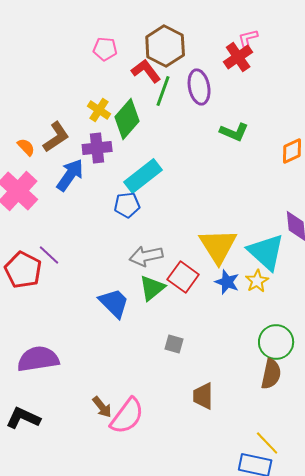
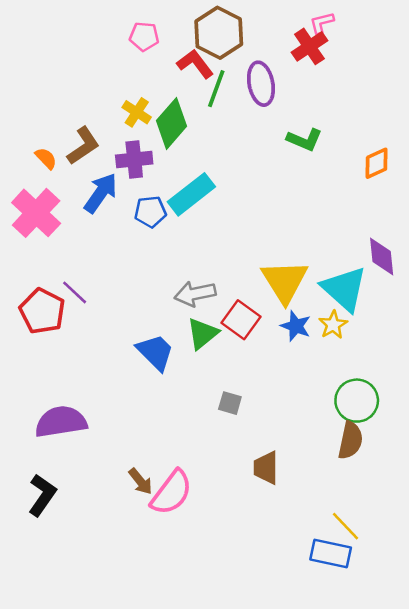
blue pentagon: (127, 205) -> (150, 212), moved
black L-shape: (23, 418) -> (42, 495), turned 100

